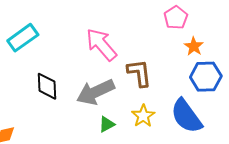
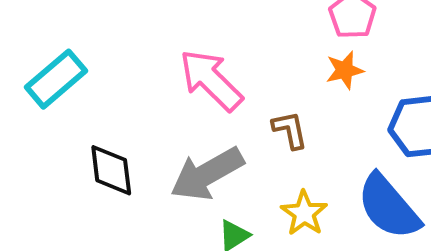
orange star: (194, 46) -> (345, 70), moved, turned 30
brown L-shape: (139, 73) -> (290, 130), size x0.7

